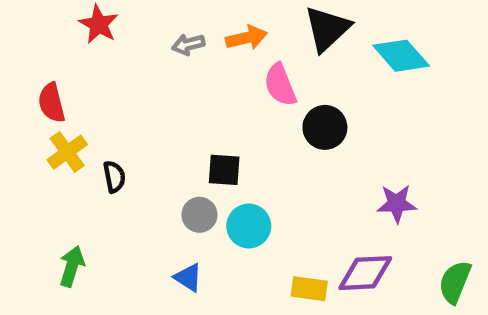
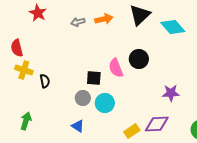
pink semicircle: (280, 85) -> (116, 68), moved
yellow cross: (67, 152) -> (24, 70), turned -36
yellow rectangle: (309, 289) -> (132, 131), turned -42

